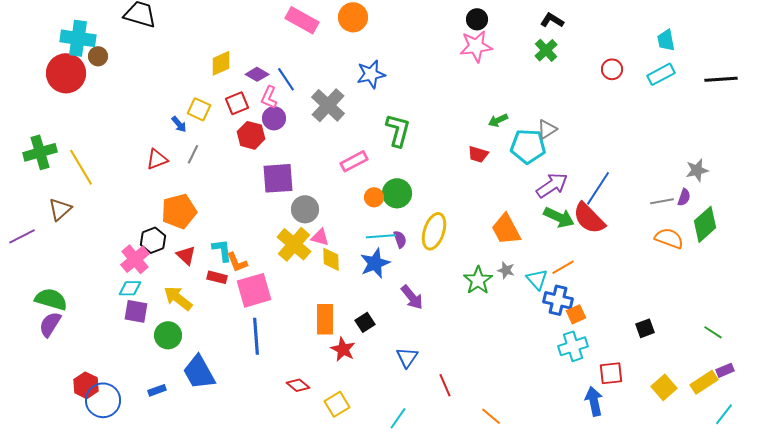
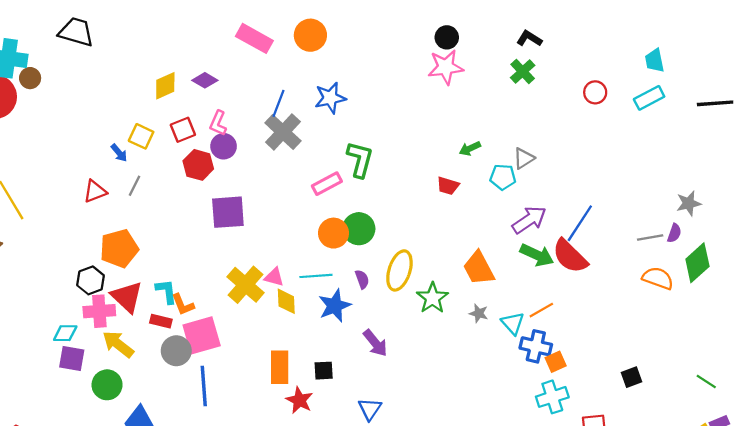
purple diamond: (257, 74) -> (205, 80), moved
blue line: (286, 79) -> (279, 103), moved, turned 55
cyan pentagon: (528, 146) -> (503, 177), size x0.7
pink rectangle: (354, 161) -> (327, 184), moved
orange circle: (374, 197) -> (334, 233), size x1.4
gray circle: (305, 209) -> (176, 351), moved
cyan line: (381, 236) -> (316, 276), moved
red triangle: (186, 255) -> (127, 297), size x1.5
pink cross: (135, 259) -> (99, 311), moved, turned 36
green star: (478, 280) -> (432, 298), moved
black square: (365, 322) -> (324, 371), turned 30

